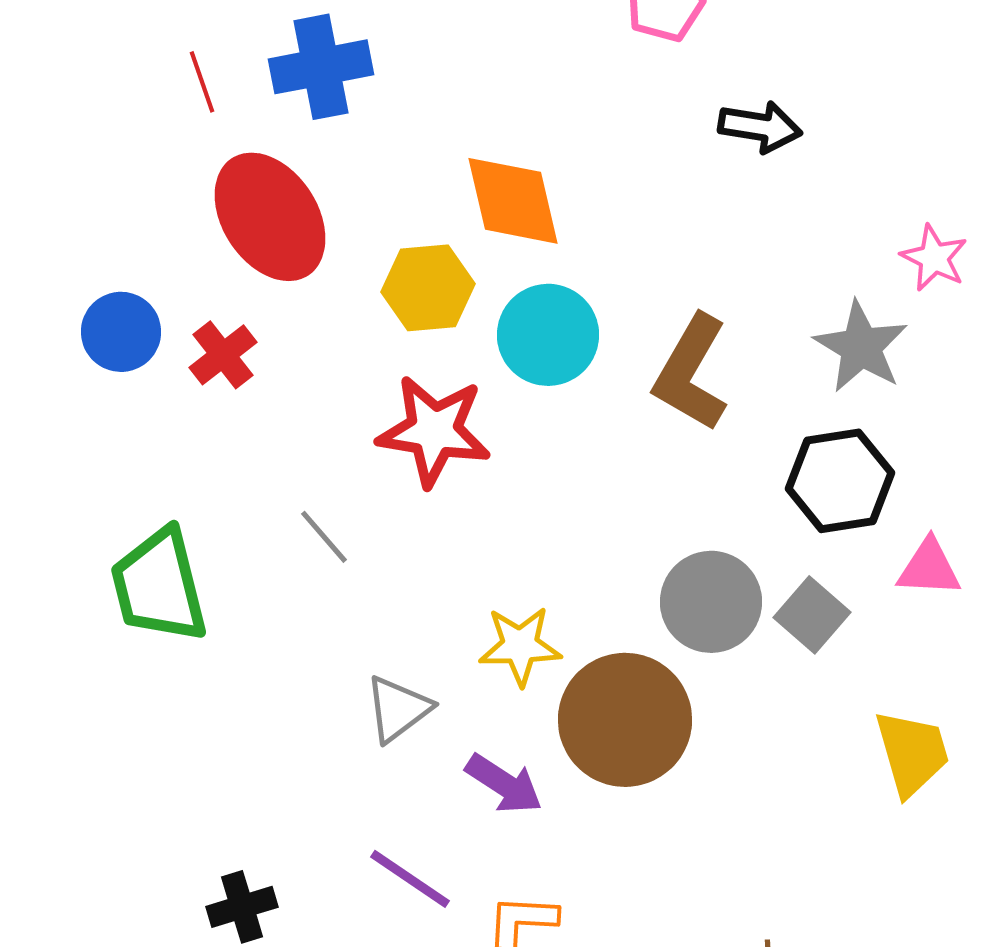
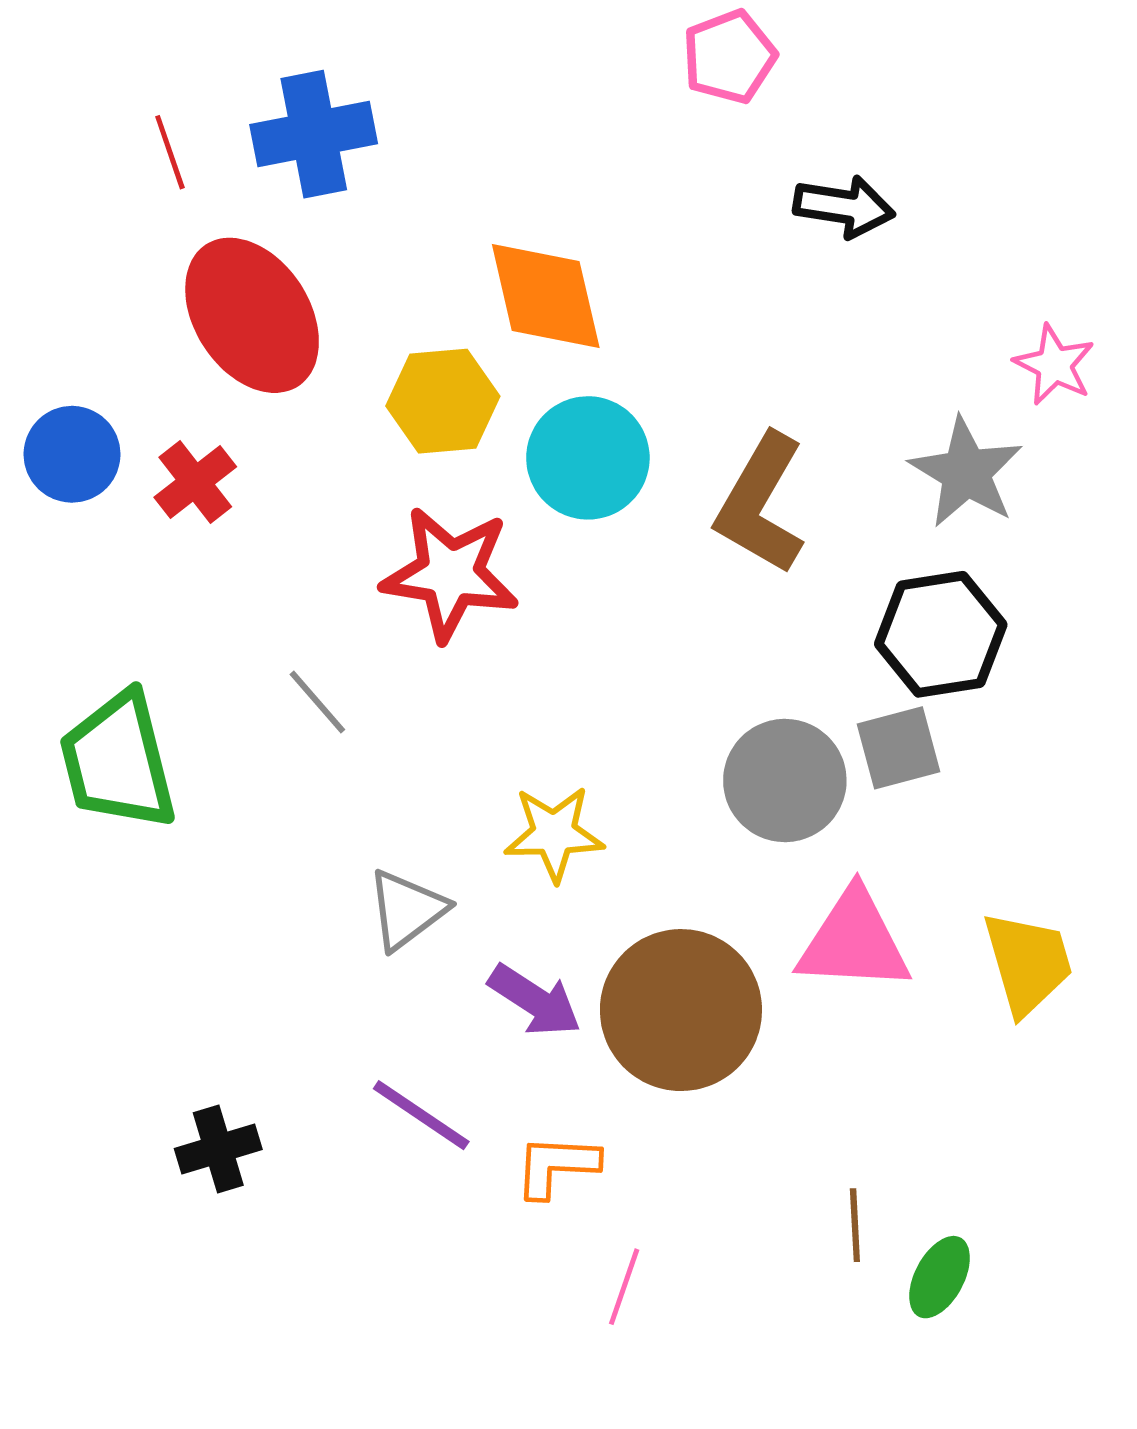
pink triangle: (929, 568) -> (854, 941), moved, size x1.5
gray square: (812, 615) -> (898, 748), moved, turned 34
brown circle: (625, 720) -> (681, 1010), moved

